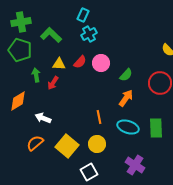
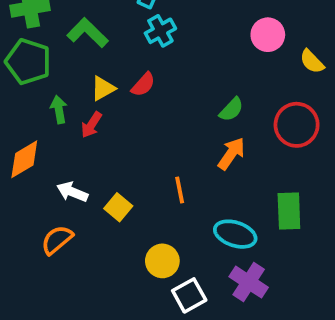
pink circle: (101, 63) -> (268, 35), moved
yellow triangle: (59, 64) -> (103, 88), turned -32
cyan ellipse: (128, 127) -> (235, 234), moved
yellow circle: (97, 144) -> (162, 261), moved
yellow square: (67, 146) -> (118, 207), moved, size x0.6
white square: (89, 172) -> (189, 295), moved

